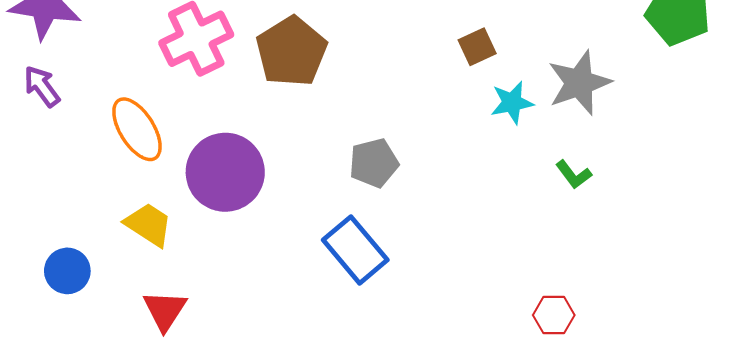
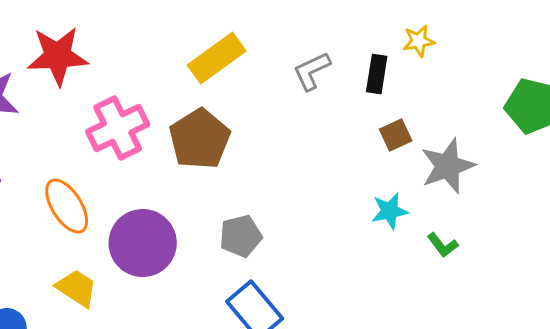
brown square: (477, 47) -> (396, 135), moved
cyan star: (512, 103) -> (390, 211), moved
gray pentagon: (374, 163) -> (241, 236), moved

